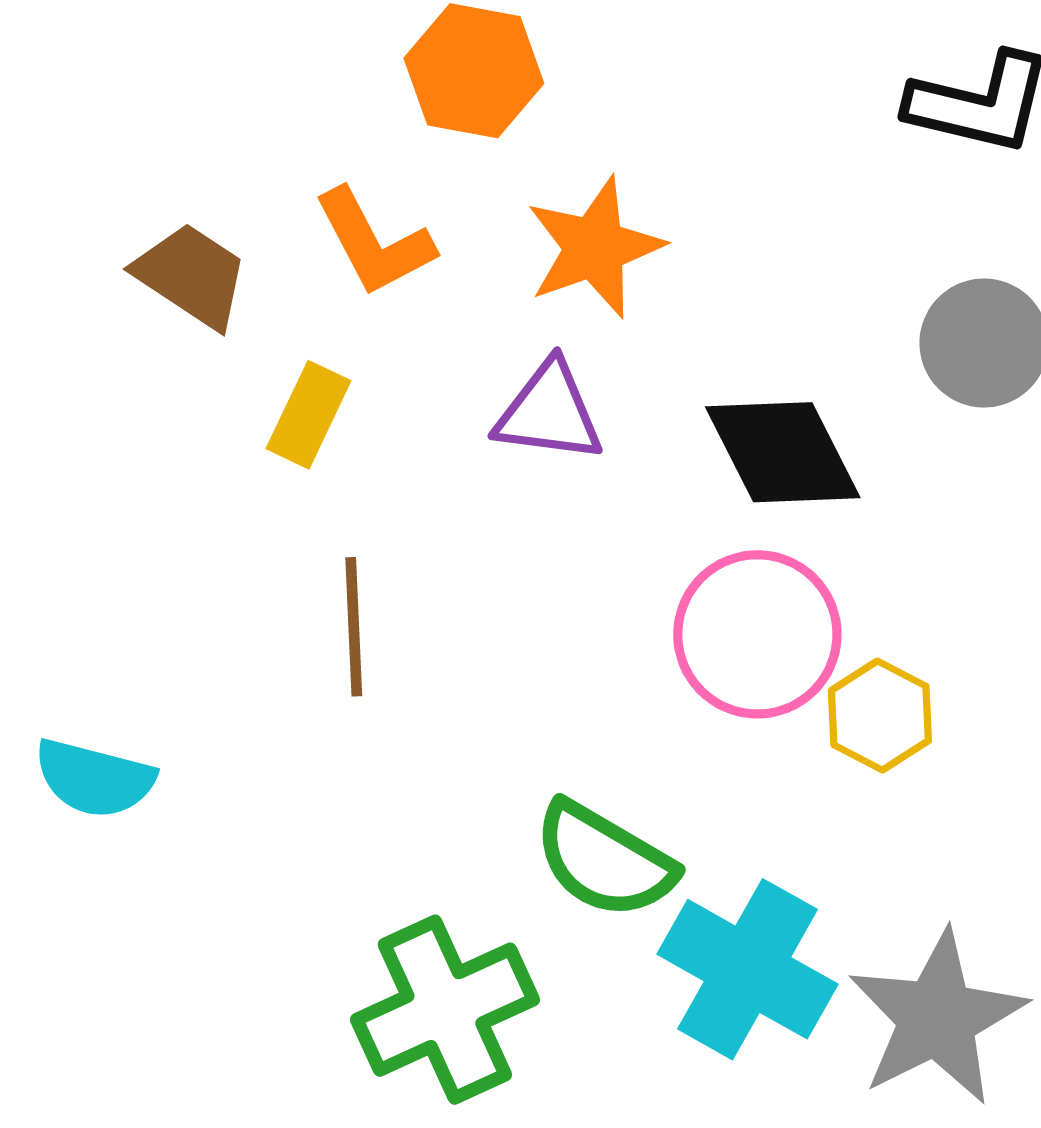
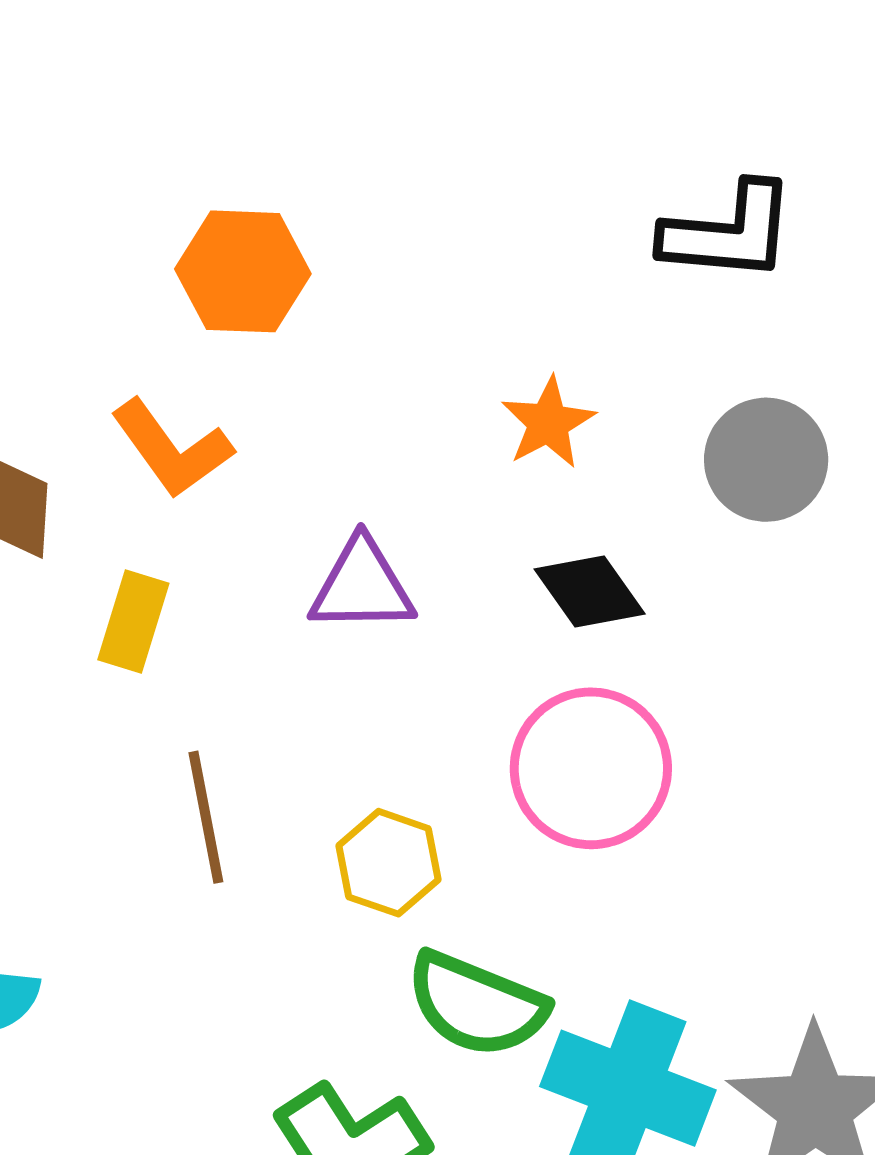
orange star: (595, 248) -> (548, 423), moved, size x0.7
black diamond: (783, 452) -> (590, 592), size x0.7
yellow hexagon: (880, 716) -> (388, 863), moved

